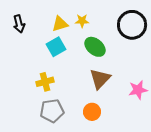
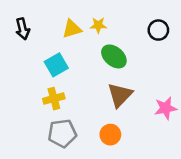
black circle: (132, 25) -> (158, 30), size x0.6
cyan square: (56, 47) -> (56, 65), moved

